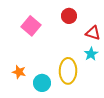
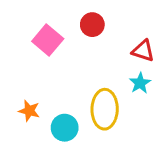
red circle: (69, 16) -> (92, 25), moved

